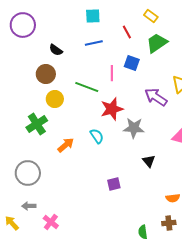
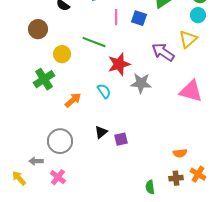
pink line: (112, 73) -> (116, 17), moved
brown circle: (46, 74) -> (38, 29), moved
black triangle: (149, 161) -> (101, 132), moved, turned 32
gray circle: (28, 173) -> (60, 141), moved

